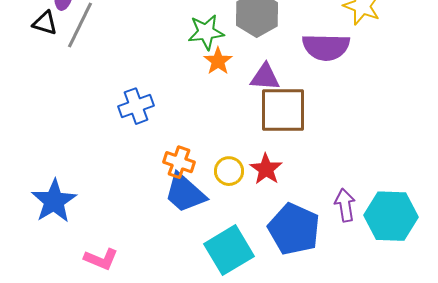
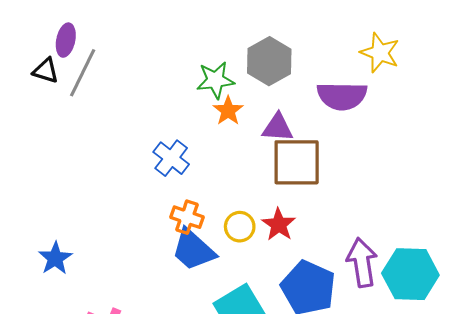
blue cross: (136, 106) -> (171, 158), moved, turned -32
blue star: (54, 201) -> (55, 258), size x0.7
purple arrow: (345, 205) -> (362, 262), size x1.4

